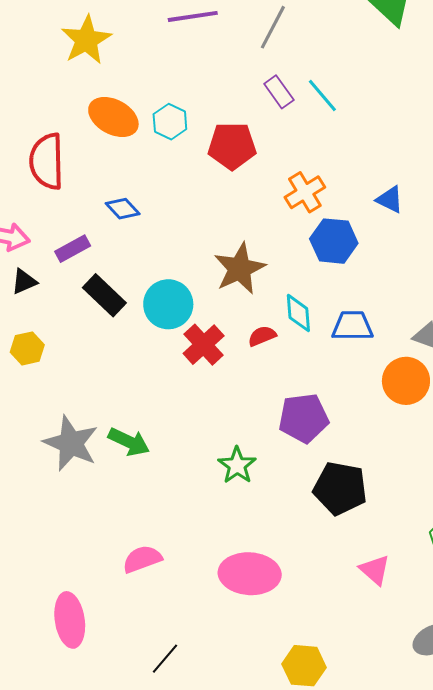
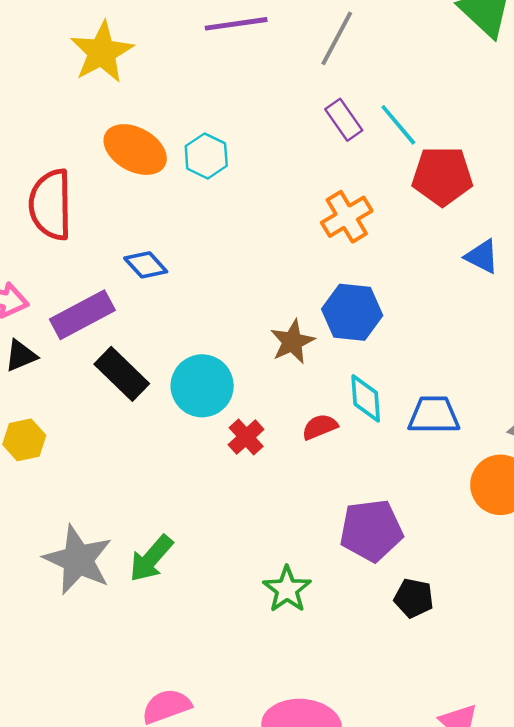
red pentagon: (232, 146) -> (442, 176), moved
orange cross: (305, 192) -> (347, 217), moved
blue hexagon: (334, 241) -> (352, 312), moved
purple rectangle: (73, 249) -> (82, 315), size x1.4
brown star: (240, 269) -> (292, 342), size x0.7
red cross: (204, 345) -> (246, 437), size x0.7
green arrow: (129, 442) -> (151, 558), turned 105
black pentagon: (340, 488) -> (414, 598), moved, size x0.6

